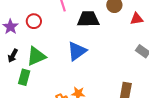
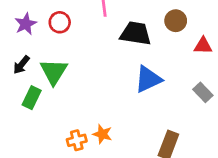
blue triangle: (77, 51) -> (148, 79), moved
green triangle: (36, 56) -> (54, 72), turned -45

